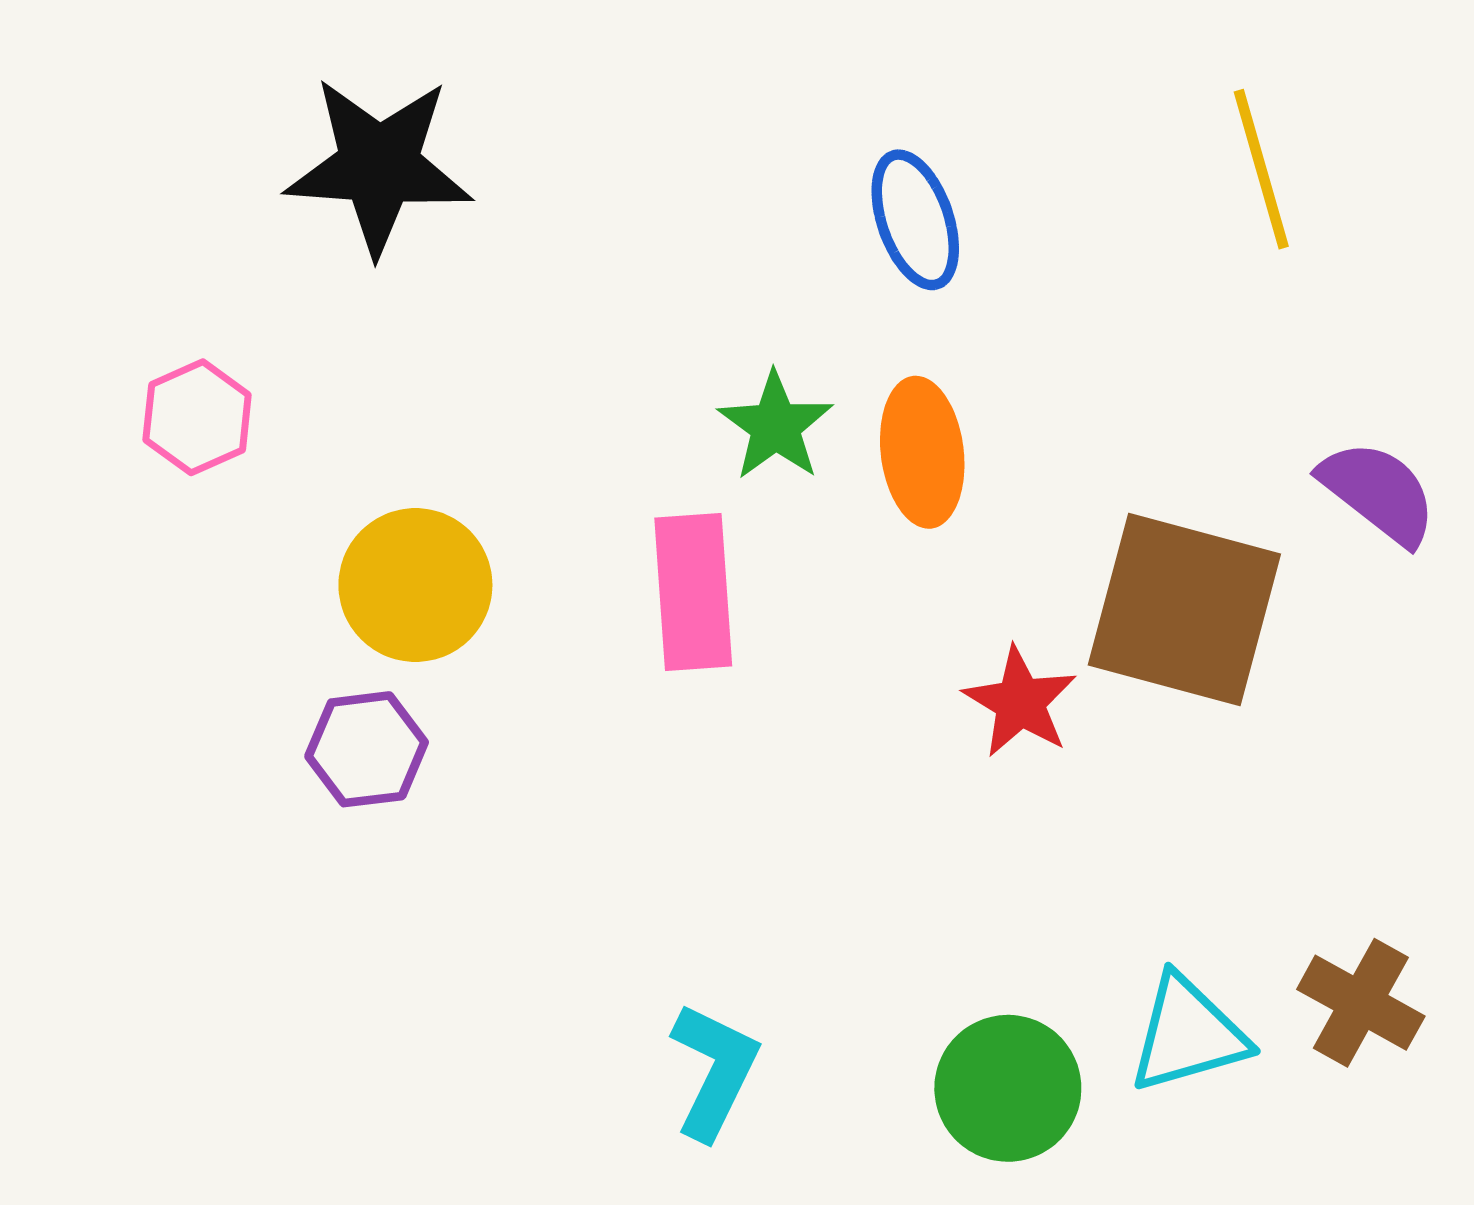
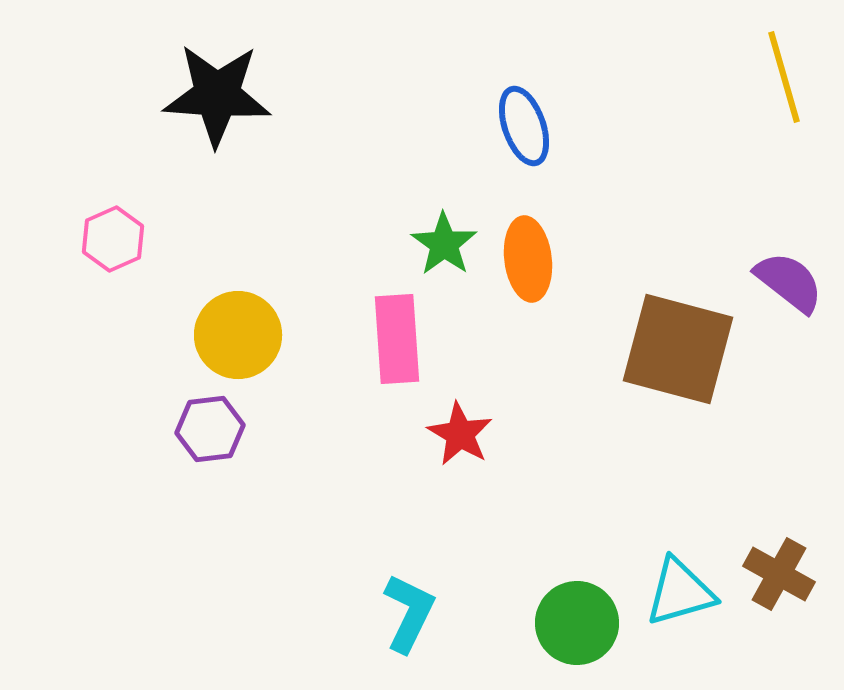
yellow line: (1261, 169) -> (784, 77), moved
red star: (1020, 702) -> (460, 434), moved

